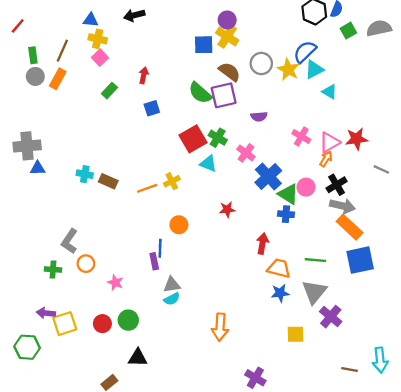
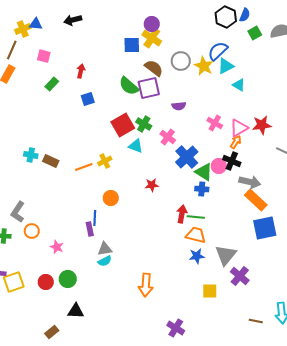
yellow cross: (98, 39) -> (23, 29), moved, turned -35
pink square: (100, 58) -> (44, 56), turned -32
black cross: (337, 185) -> (232, 161), moved, turned -36
green line: (315, 260) -> (196, 217), moved

